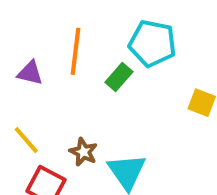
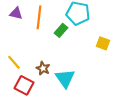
purple triangle: (30, 73) -> (16, 13), moved

